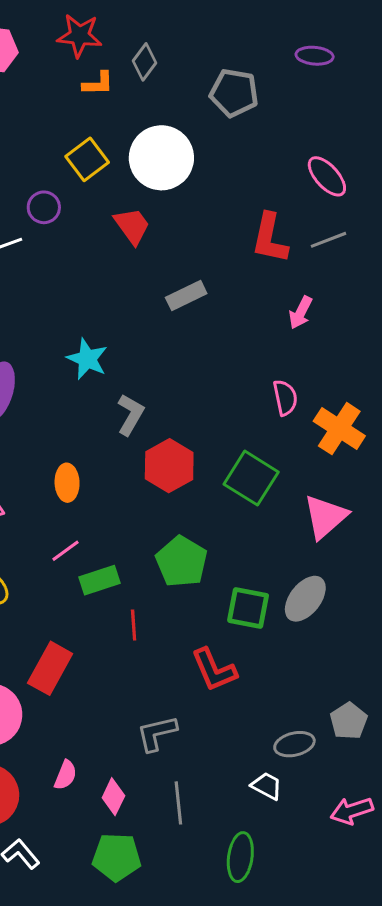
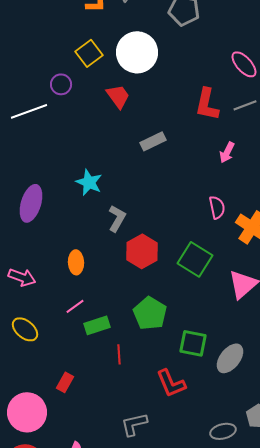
gray ellipse: (305, 599) -> (230, 358), moved
red rectangle: (50, 668) -> (65, 382), size x0.6

